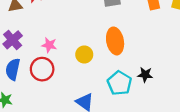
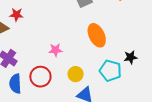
pink star: (49, 45) -> (55, 50), moved
yellow circle: (84, 55) -> (76, 74), moved

